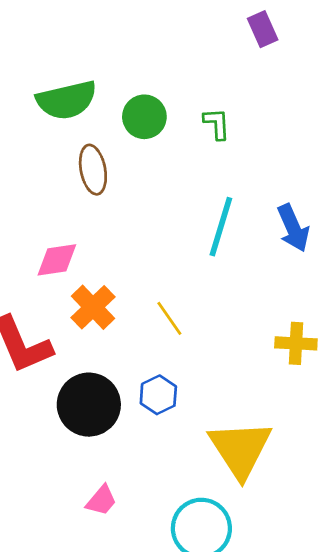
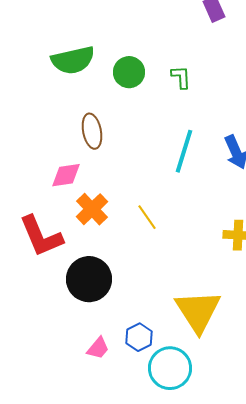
brown ellipse: (93, 170) -> (92, 131), moved
blue hexagon: (158, 395) -> (139, 337), moved

